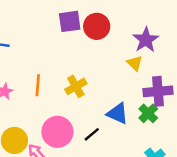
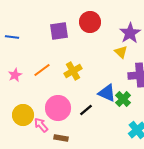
purple square: (70, 21) -> (59, 31), moved
orange line: (38, 85) -> (42, 70), turned 48
green cross: (148, 113) -> (123, 99), moved

